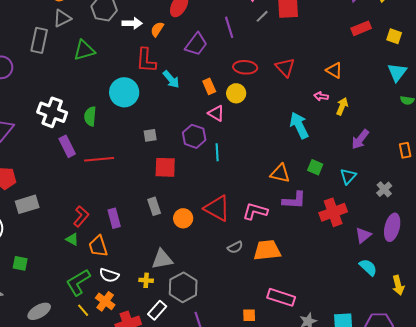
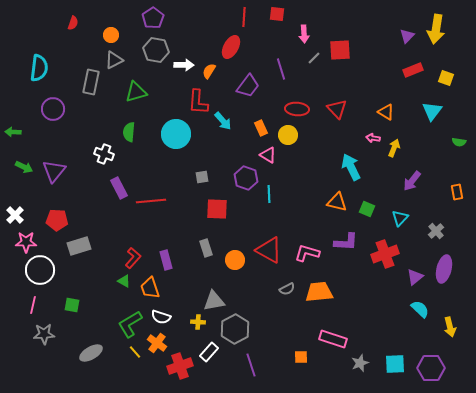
cyan triangle: (397, 72) -> (432, 111), moved
white cross: (52, 112) -> (104, 154), size x0.7
green semicircle: (90, 116) -> (129, 132), moved
orange triangle: (280, 173) -> (337, 202), moved

